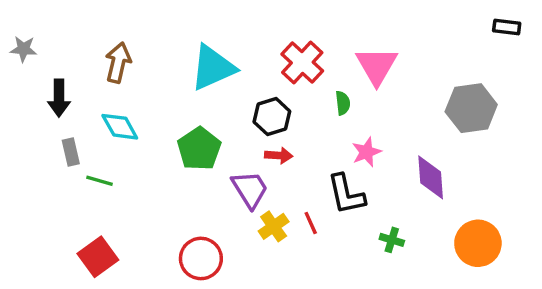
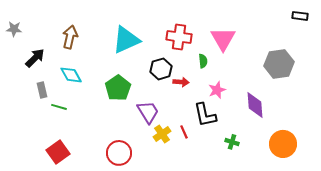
red cross: (302, 63) -> (179, 37), turned -35
black arrow: (59, 98) -> (35, 58), turned -135
red arrow: (279, 155) -> (181, 82), moved

